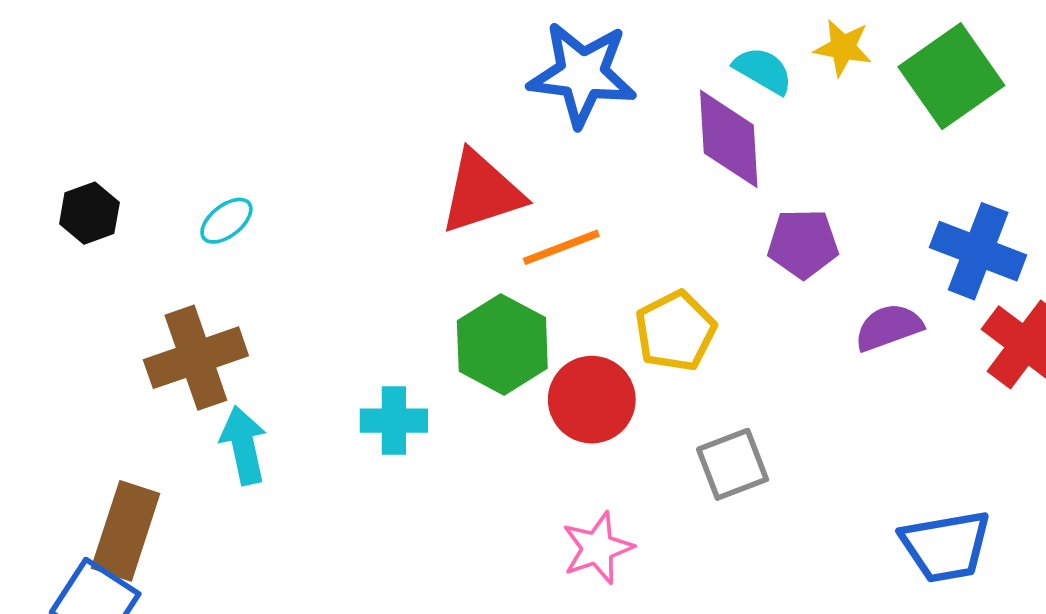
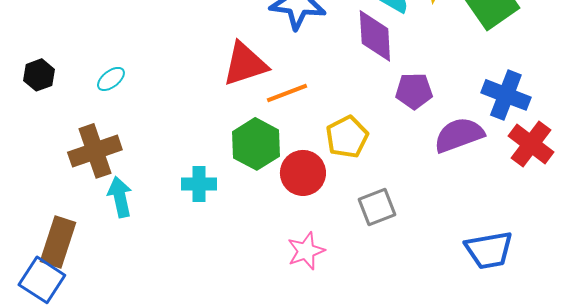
purple semicircle: (889, 327) -> (459, 135), size x1.4

